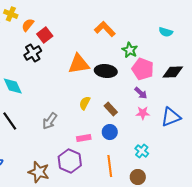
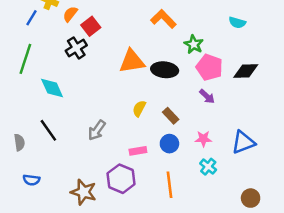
pink star: (143, 113) -> (203, 139), moved
blue triangle: (171, 117) -> (243, 142), moved
brown circle: (138, 177) -> (251, 198), moved

